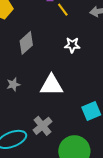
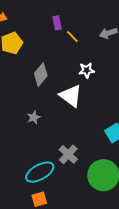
white triangle: (51, 85) -> (71, 96), moved, turned 45

